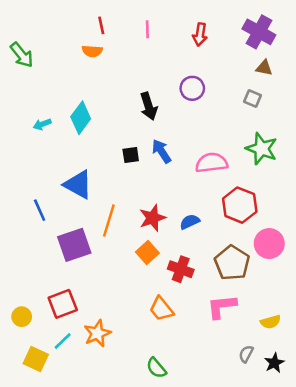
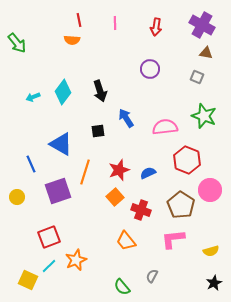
black arrow: (149, 106) -> (100, 91), moved
black square: (131, 155) -> (98, 131), moved
yellow circle: (22, 317) -> (17, 197), moved
gray semicircle: (246, 354) -> (152, 276), moved

